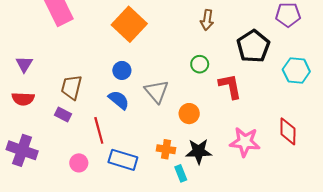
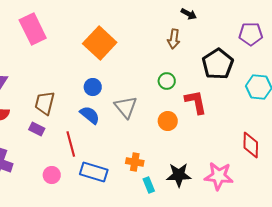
orange circle: (189, 114) -> (168, 121), moved
pink star: (245, 142) -> (219, 176), moved
black star: (199, 151) -> (179, 175), moved

